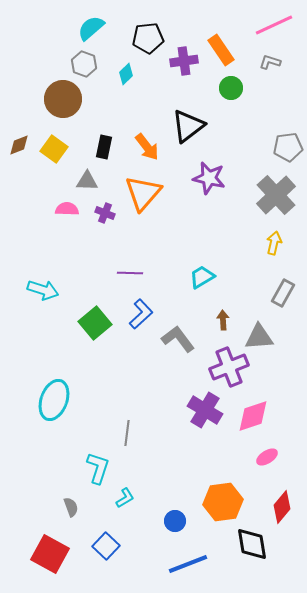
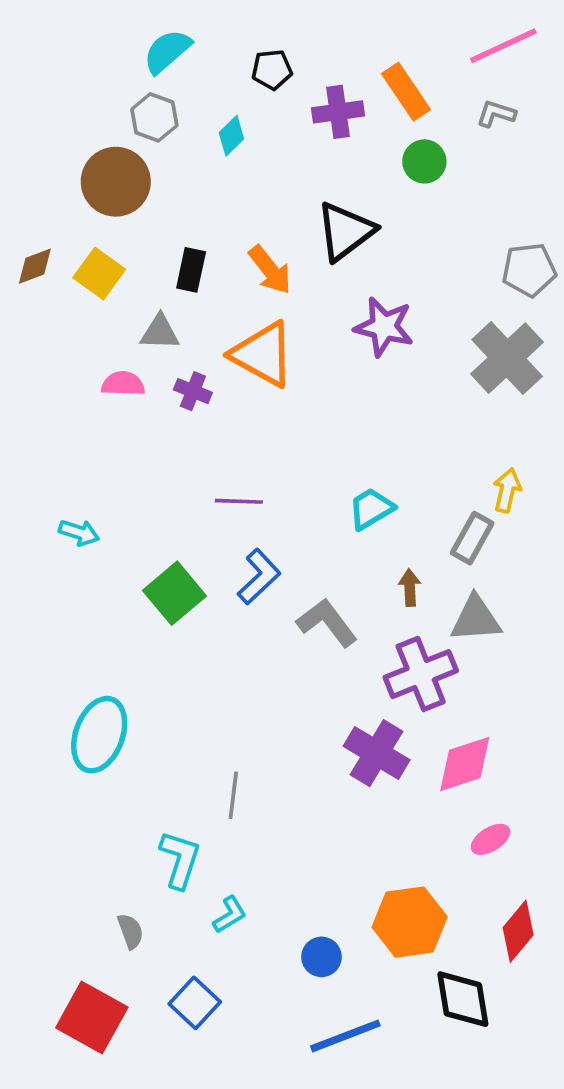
black pentagon: (148, 38) -> (272, 70), size x0.7
orange triangle: (143, 193) -> (263, 354), turned -42
yellow arrow: (274, 243) -> (507, 490), moved
cyan arrow: (43, 290) -> (79, 533), size x0.7
gray rectangle: (283, 293) -> (472, 538), moved

